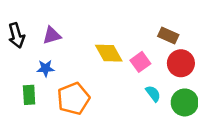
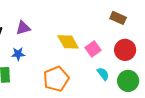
brown rectangle: (168, 35) -> (118, 18), moved
orange pentagon: (73, 99) -> (56, 79), moved

